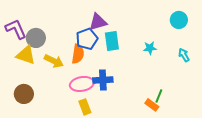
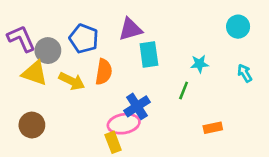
blue pentagon: (87, 39) -> (84, 39), moved, turned -30
blue cross: (103, 80) -> (137, 106), turned -30
pink ellipse: (82, 84) -> (124, 124), moved
green line: (159, 96) -> (184, 90), moved
orange rectangle: (152, 105) -> (213, 128), moved, turned -48

